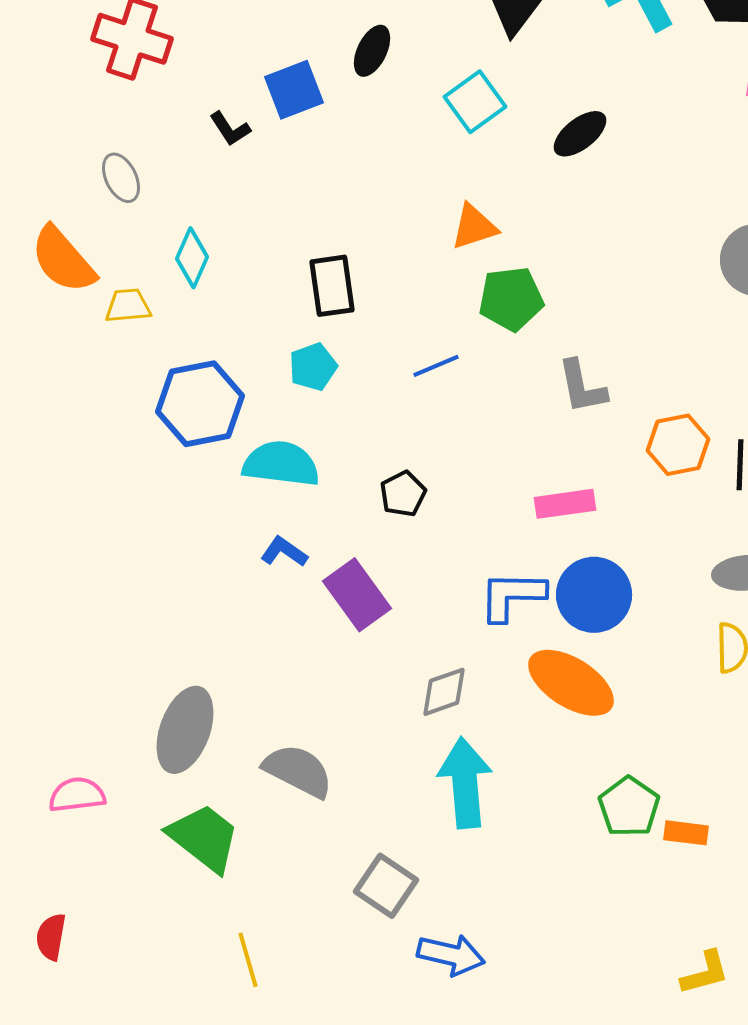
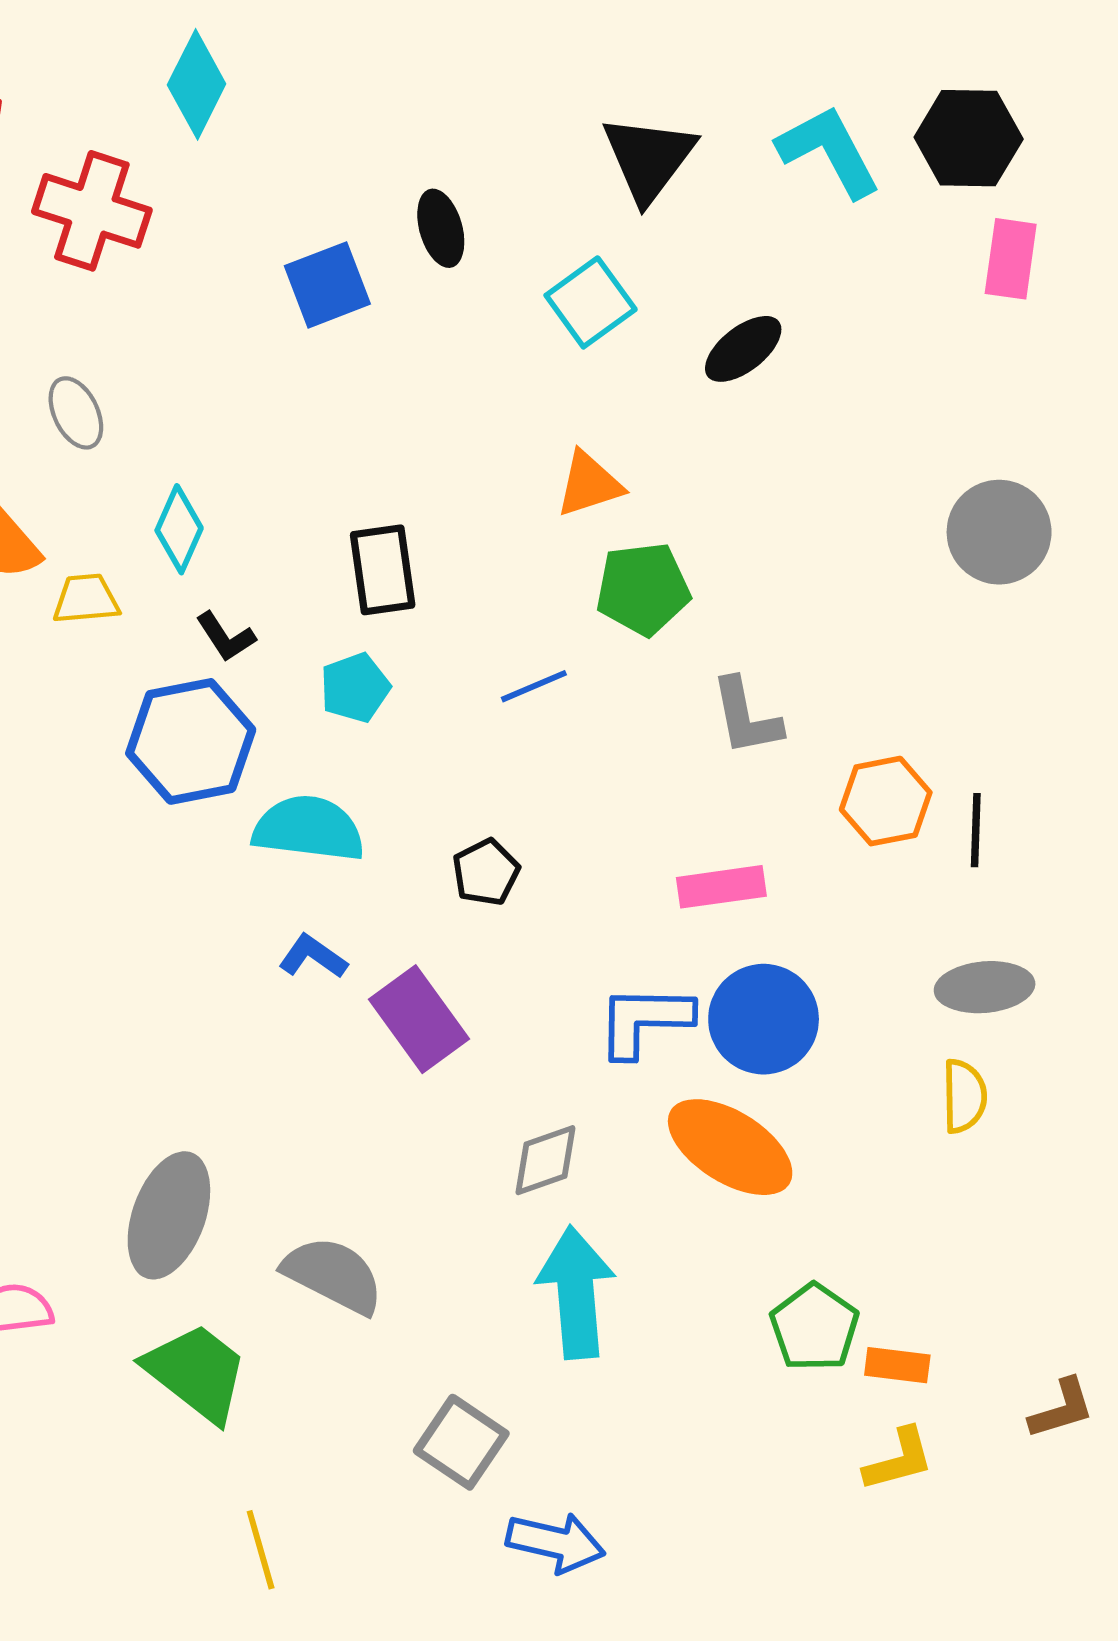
black ellipse: (372, 51) -> (441, 228), turned -42
black L-shape: (230, 129) -> (226, 637), moved
yellow L-shape: (705, 973) -> (899, 1460), moved

